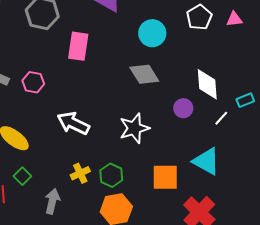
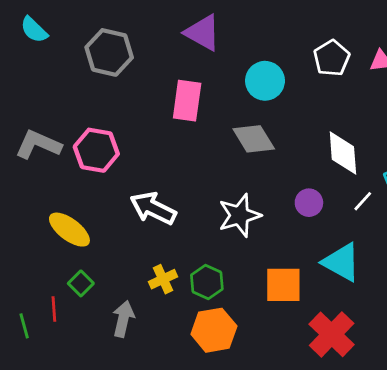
pink rectangle: (78, 46) -> (187, 101), moved
pink hexagon: (33, 82) -> (96, 150), size x1.4
purple circle: (183, 108) -> (309, 203), moved

